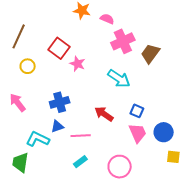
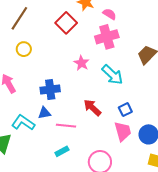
pink cross: (123, 41) -> (107, 37), moved
red square: (59, 48) -> (66, 23), moved
pink star: (77, 64) -> (82, 63), moved
blue square: (137, 111) -> (125, 110), turned 32

